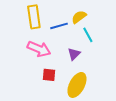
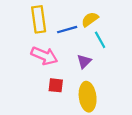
yellow ellipse: (77, 85) -> (88, 97), turned -35

